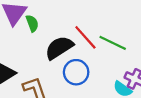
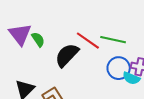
blue circle: (76, 72) -> (119, 68), moved

